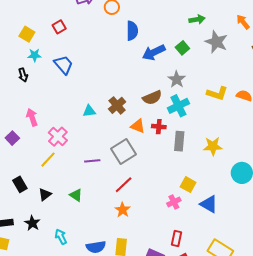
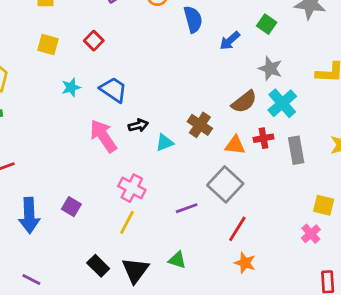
yellow square: (27, 34) -> (48, 44), moved
blue arrow: (154, 52) -> (230, 41), size x0.7
black arrow: (23, 75) -> (138, 125), moved, turned -72
pink arrow: (32, 117) -> (103, 136), moved, size x1.4
black triangle: (45, 194) -> (135, 270), size x1.5

